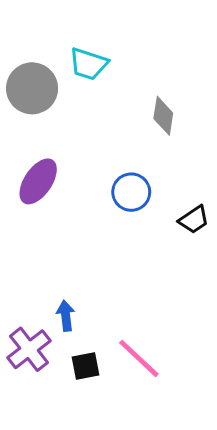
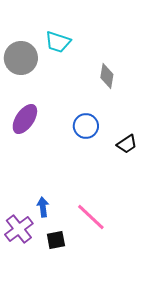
pink line: (139, 358) -> (91, 217), moved

